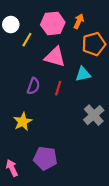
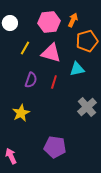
yellow line: (27, 40) -> (25, 48), moved
purple pentagon: (45, 158) -> (55, 147), moved

